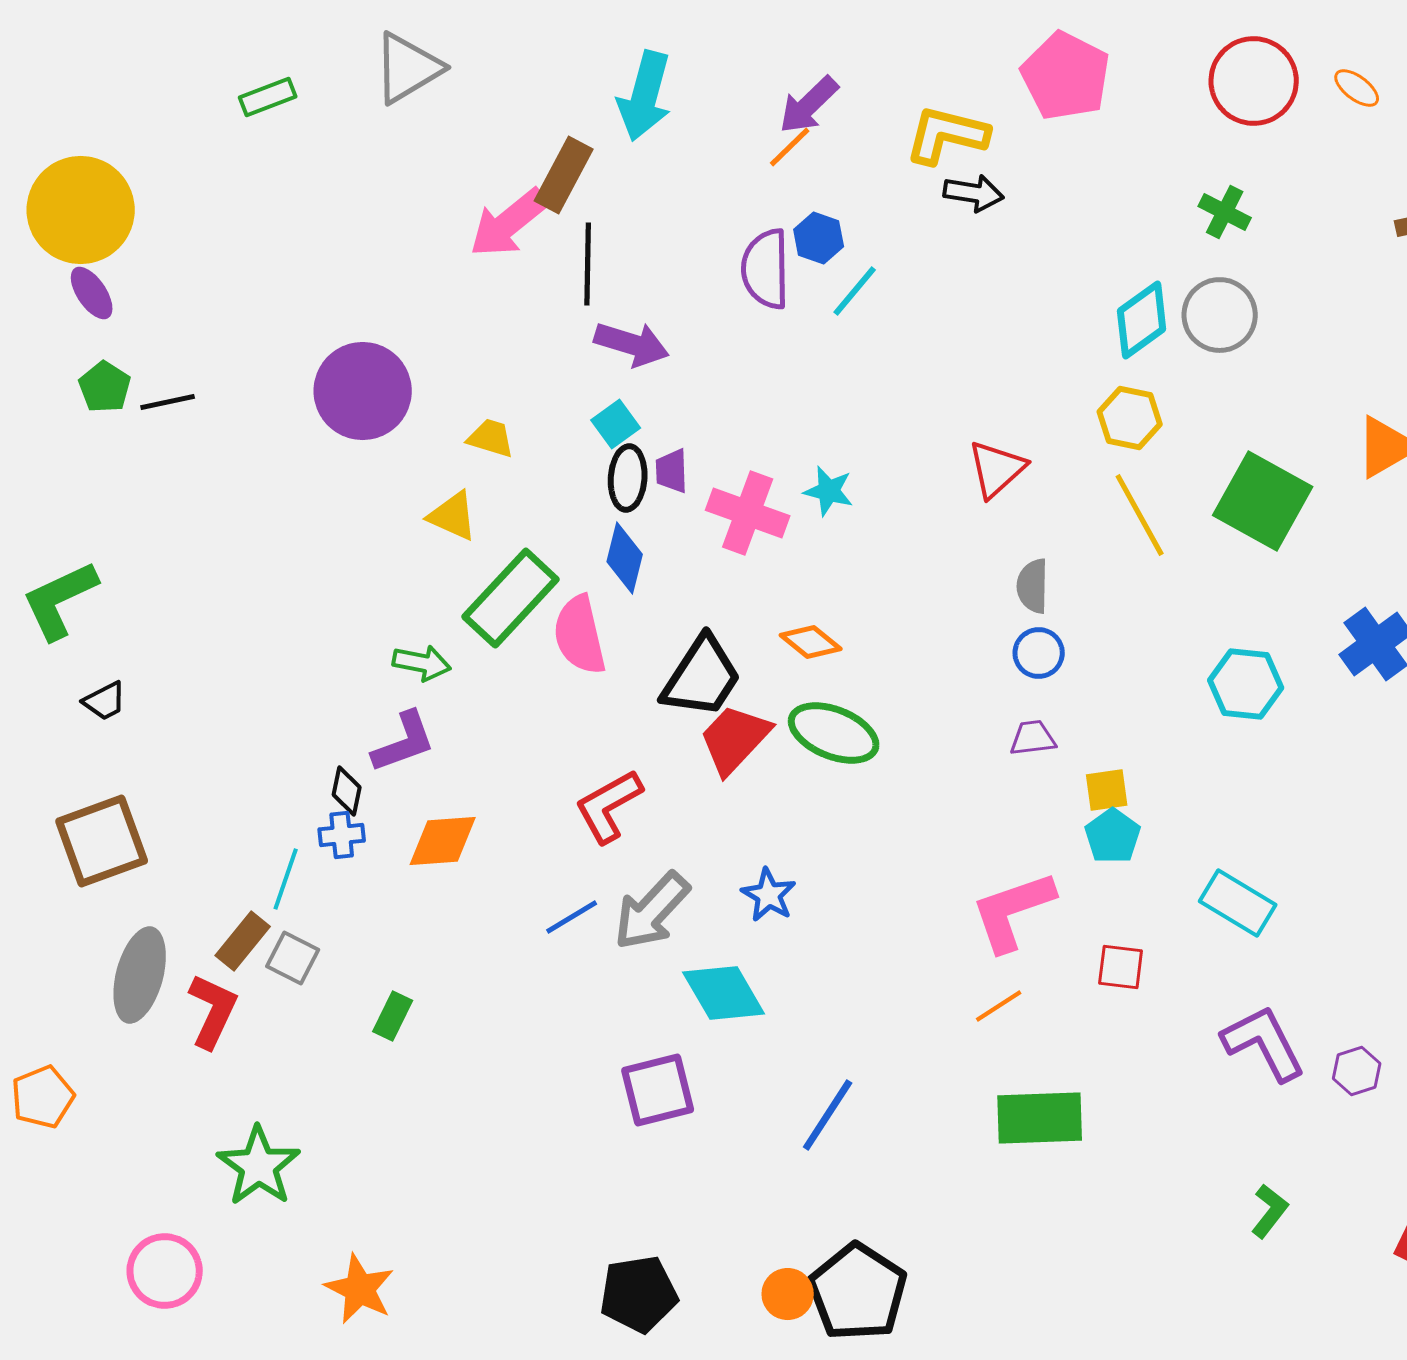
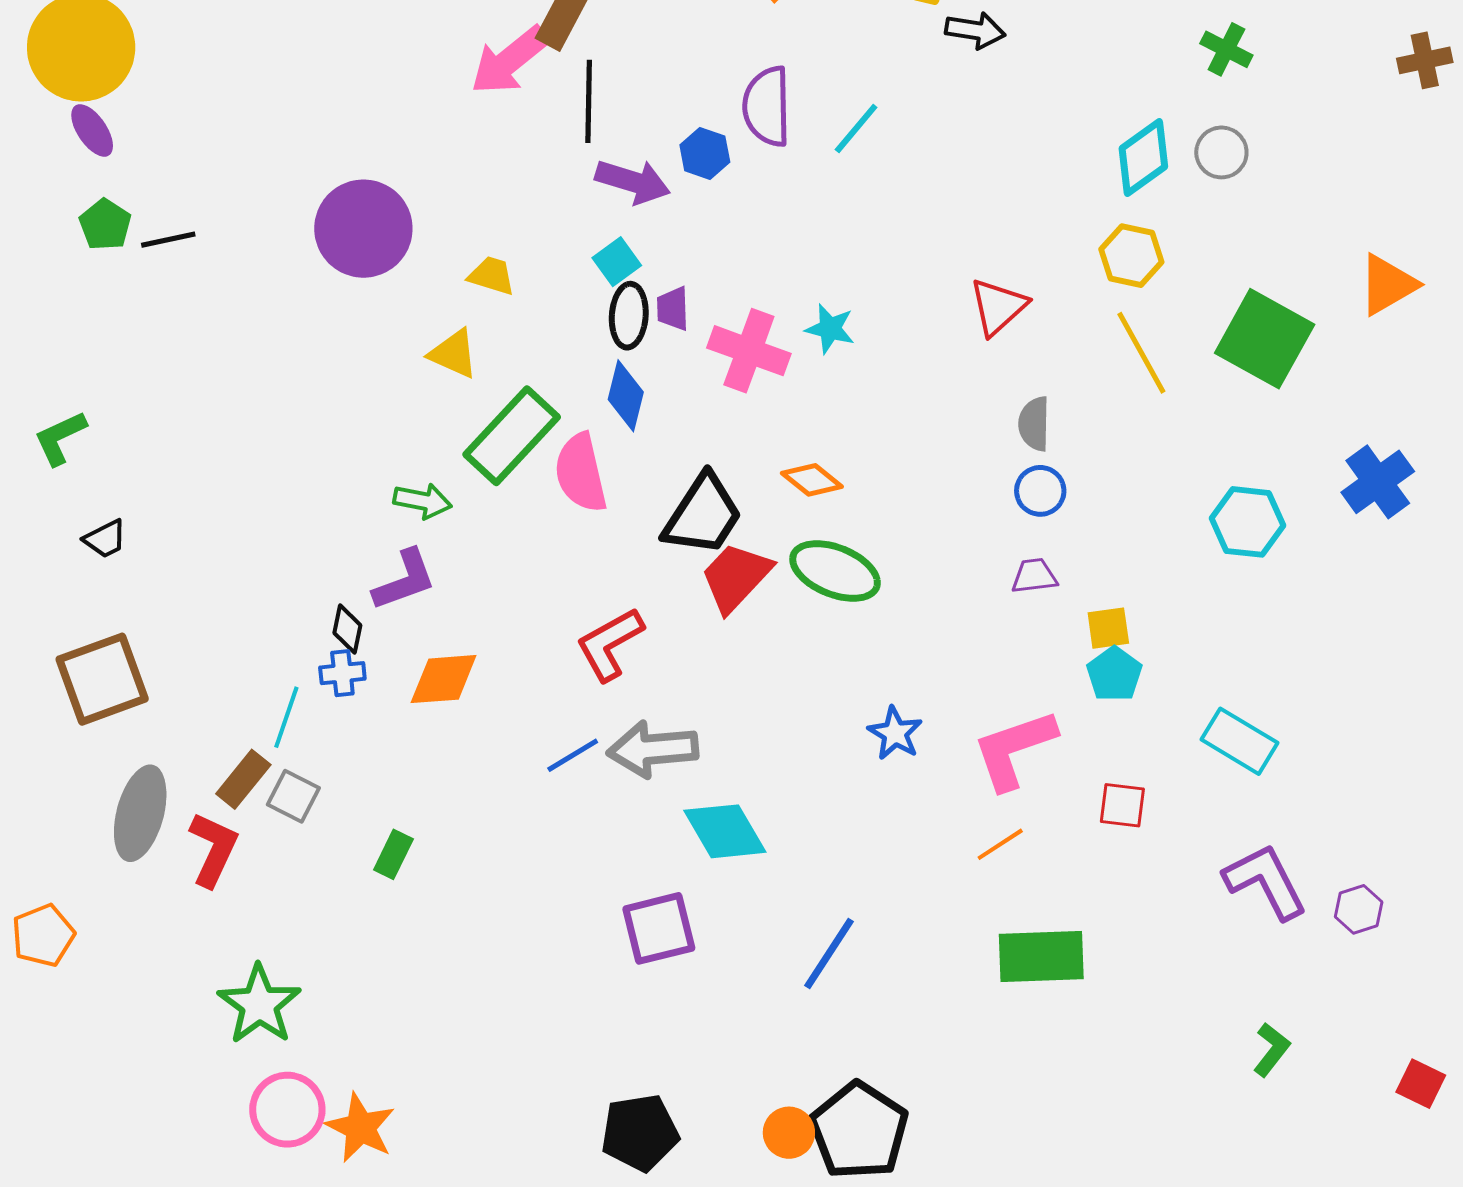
blue hexagon: (819, 238) -> (705, 153), moved
gray circle: (1220, 315) -> (1221, 152), size x0.7
green L-shape: (60, 600) -> (60, 438), size x0.7
blue star: (769, 895) -> (895, 733), moved
gray arrow: (652, 911) -> (653, 749), turned 42
pink circle: (165, 1271) -> (287, 1110), moved

